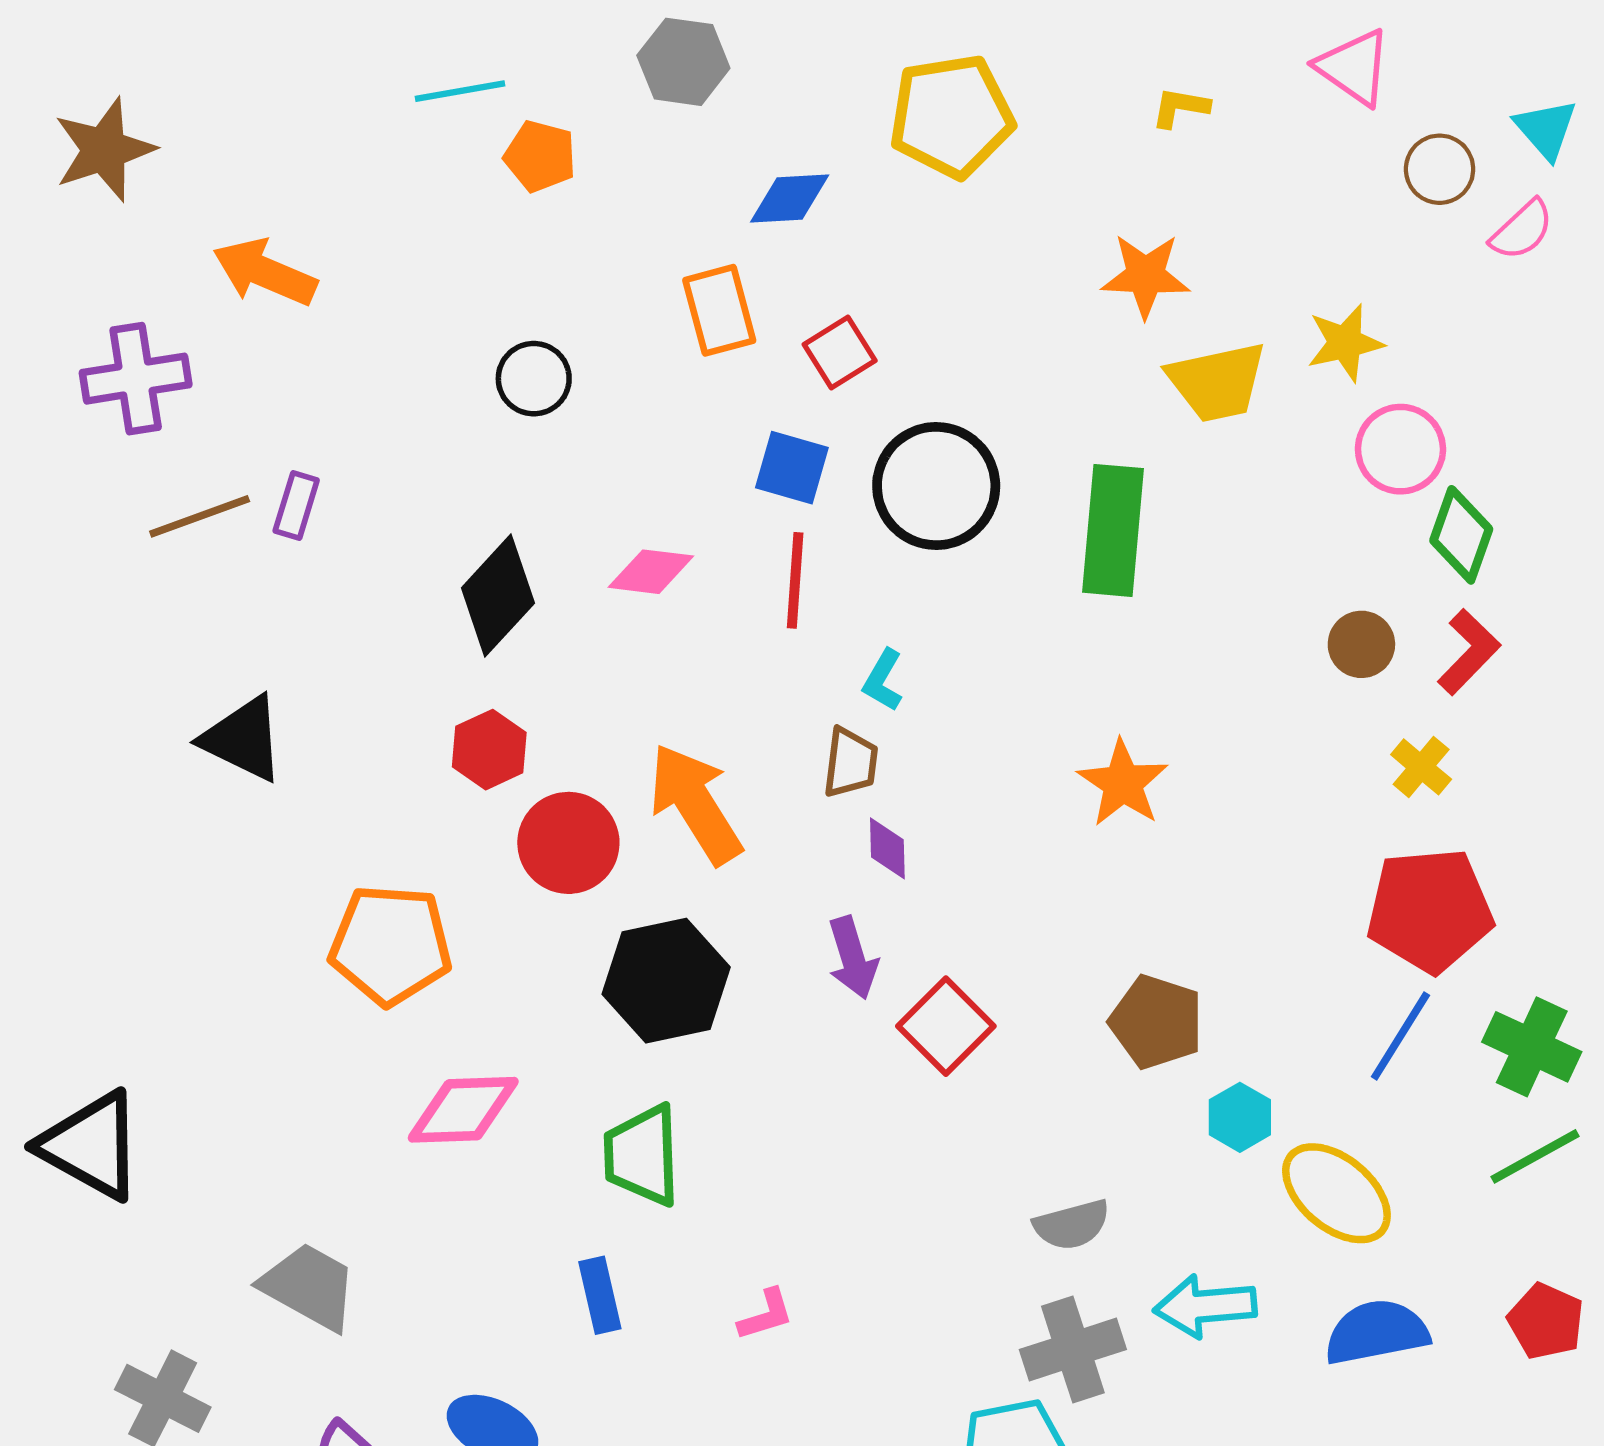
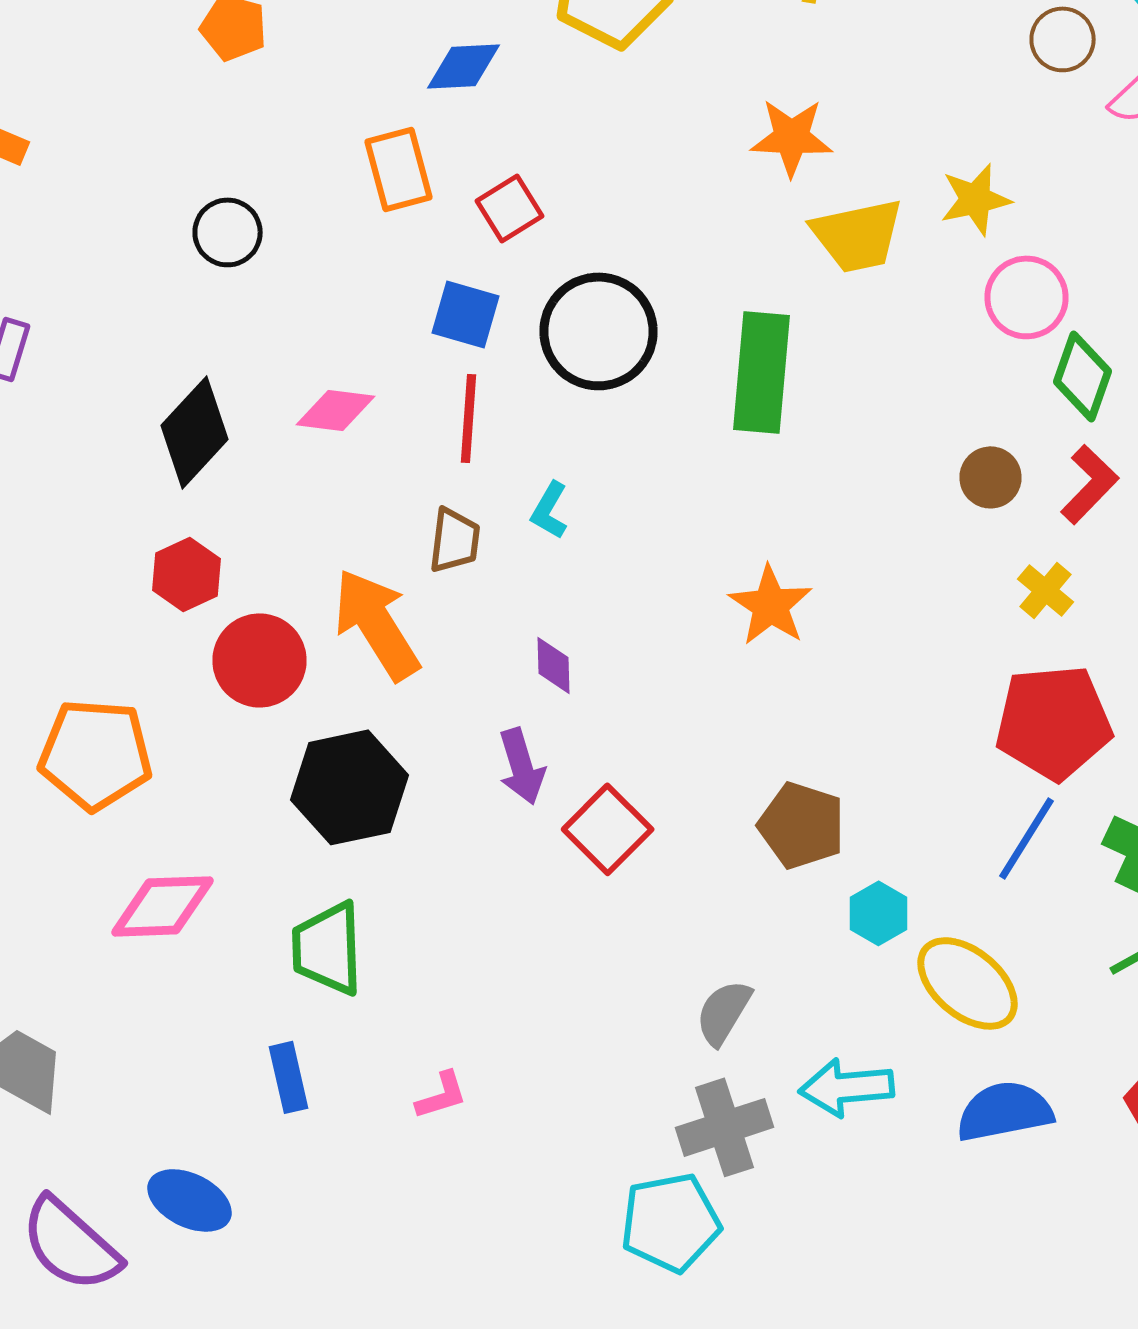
brown trapezoid: (850, 763) -> (454, 540), moved
gray semicircle: (1072, 1225) -> (724, 1012), turned 136

